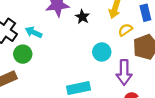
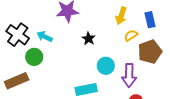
black star: (82, 17) -> (89, 39), moved
cyan circle: (102, 52) -> (106, 66), moved

